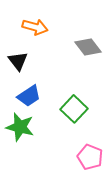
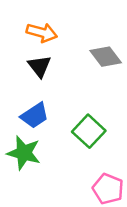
black triangle: (18, 61) -> (39, 66), moved

